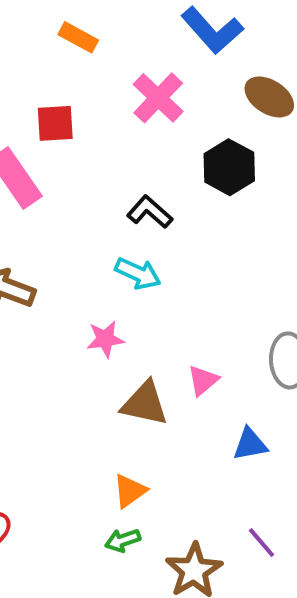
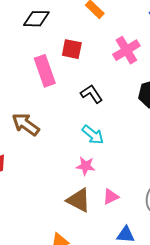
black L-shape: (150, 212) -> (92, 94), moved
pink star: (105, 339) -> (86, 166), moved

